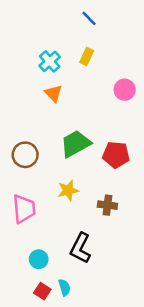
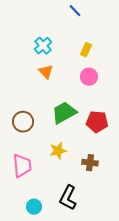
yellow rectangle: (87, 57) -> (86, 50), moved
pink circle: (125, 90) -> (89, 77), moved

